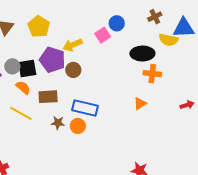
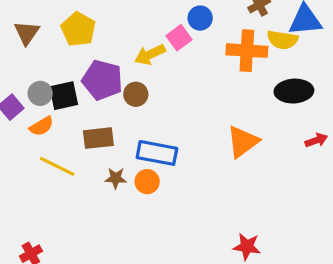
yellow arrow: (73, 45) -> (150, 55), moved
black ellipse: (142, 54) -> (294, 91), moved
orange cross: (152, 74) -> (247, 51), moved, size x1.4
orange semicircle: (23, 87) -> (41, 126), moved, turned 112
orange triangle: (140, 103) -> (243, 142), size x1.6

